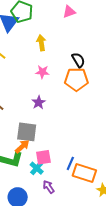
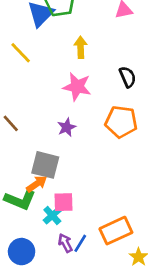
pink star: (42, 72) -> (77, 87), size x1.5
orange pentagon: (76, 79) -> (121, 122), moved
blue line: (70, 163) -> (80, 243), moved
orange rectangle: (84, 173) -> (116, 231), turned -50

